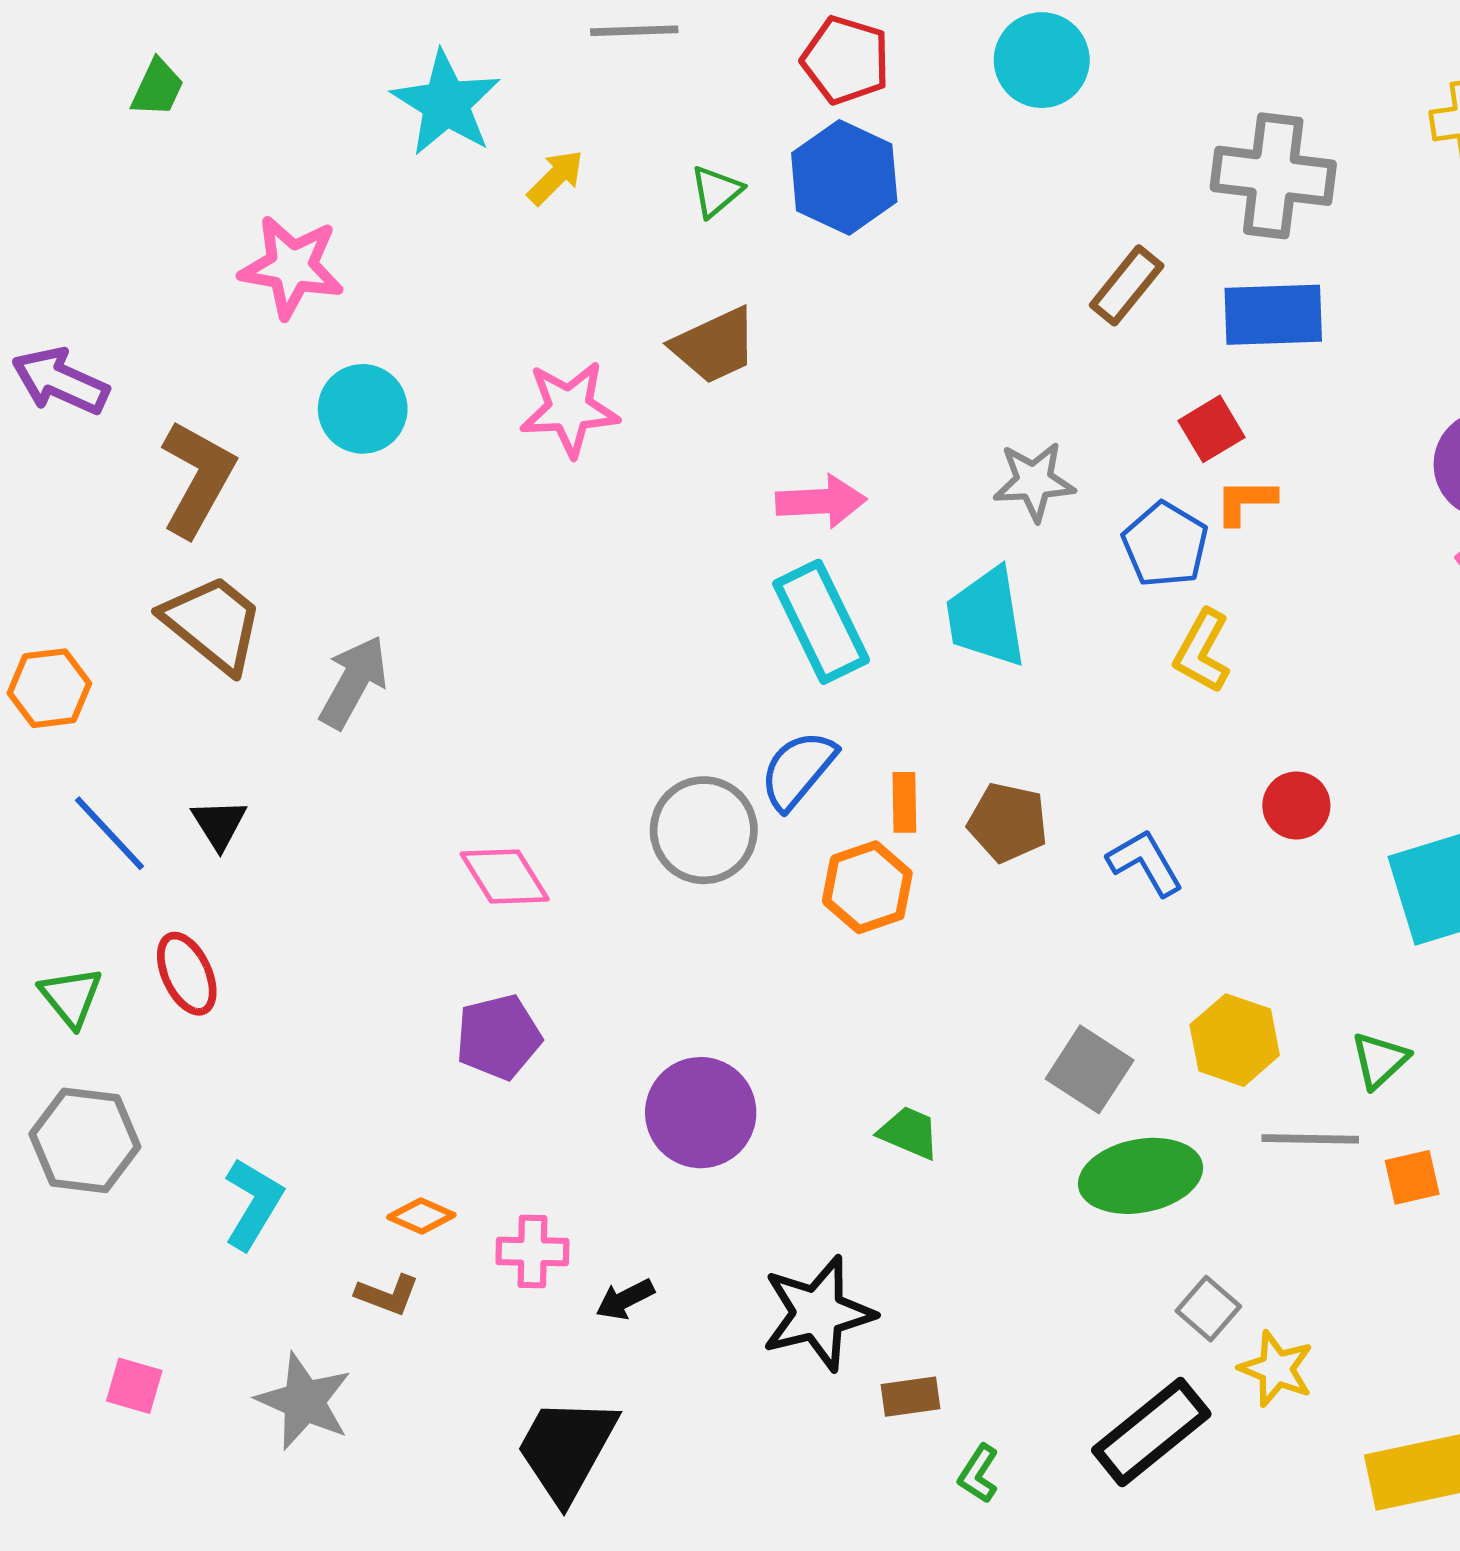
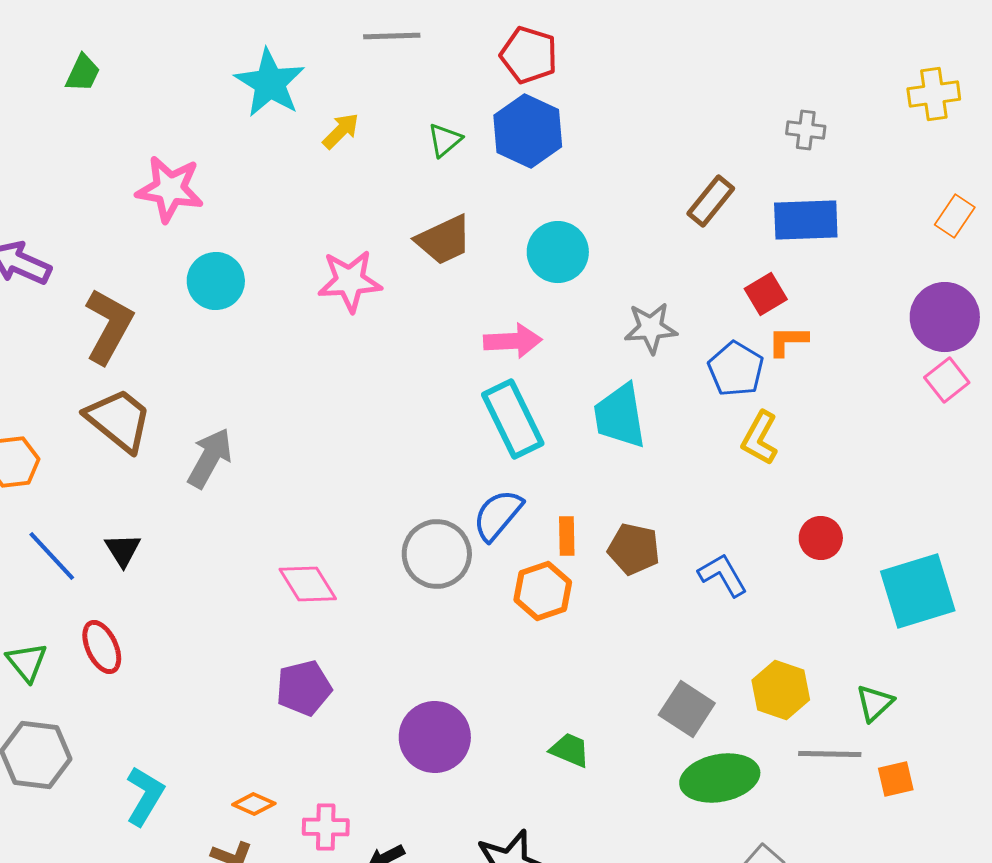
cyan circle: (1042, 60) -> (558, 252), moved
gray cross: (1273, 176) -> (806, 130), size x0.5

